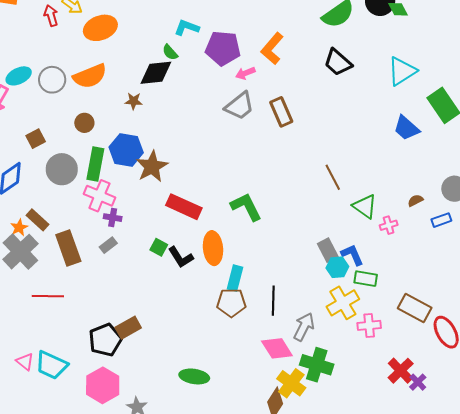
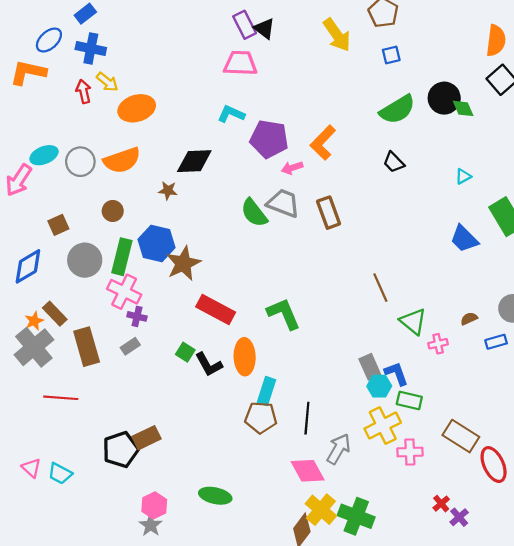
green semicircle: (170, 52) -> (254, 213), moved, size x1.6
black trapezoid: (338, 62) -> (394, 162), size x0.7
cyan triangle: (402, 71) -> (463, 176), size x0.5
gray trapezoid: (239, 106) -> (283, 203), turned -124
cyan trapezoid: (51, 365) -> (60, 473), size x0.7
green cross: (317, 365) -> (356, 516), moved
red cross: (401, 371) -> (441, 504), size x0.6
pink hexagon: (103, 385) -> (154, 505), moved, size x0.7

